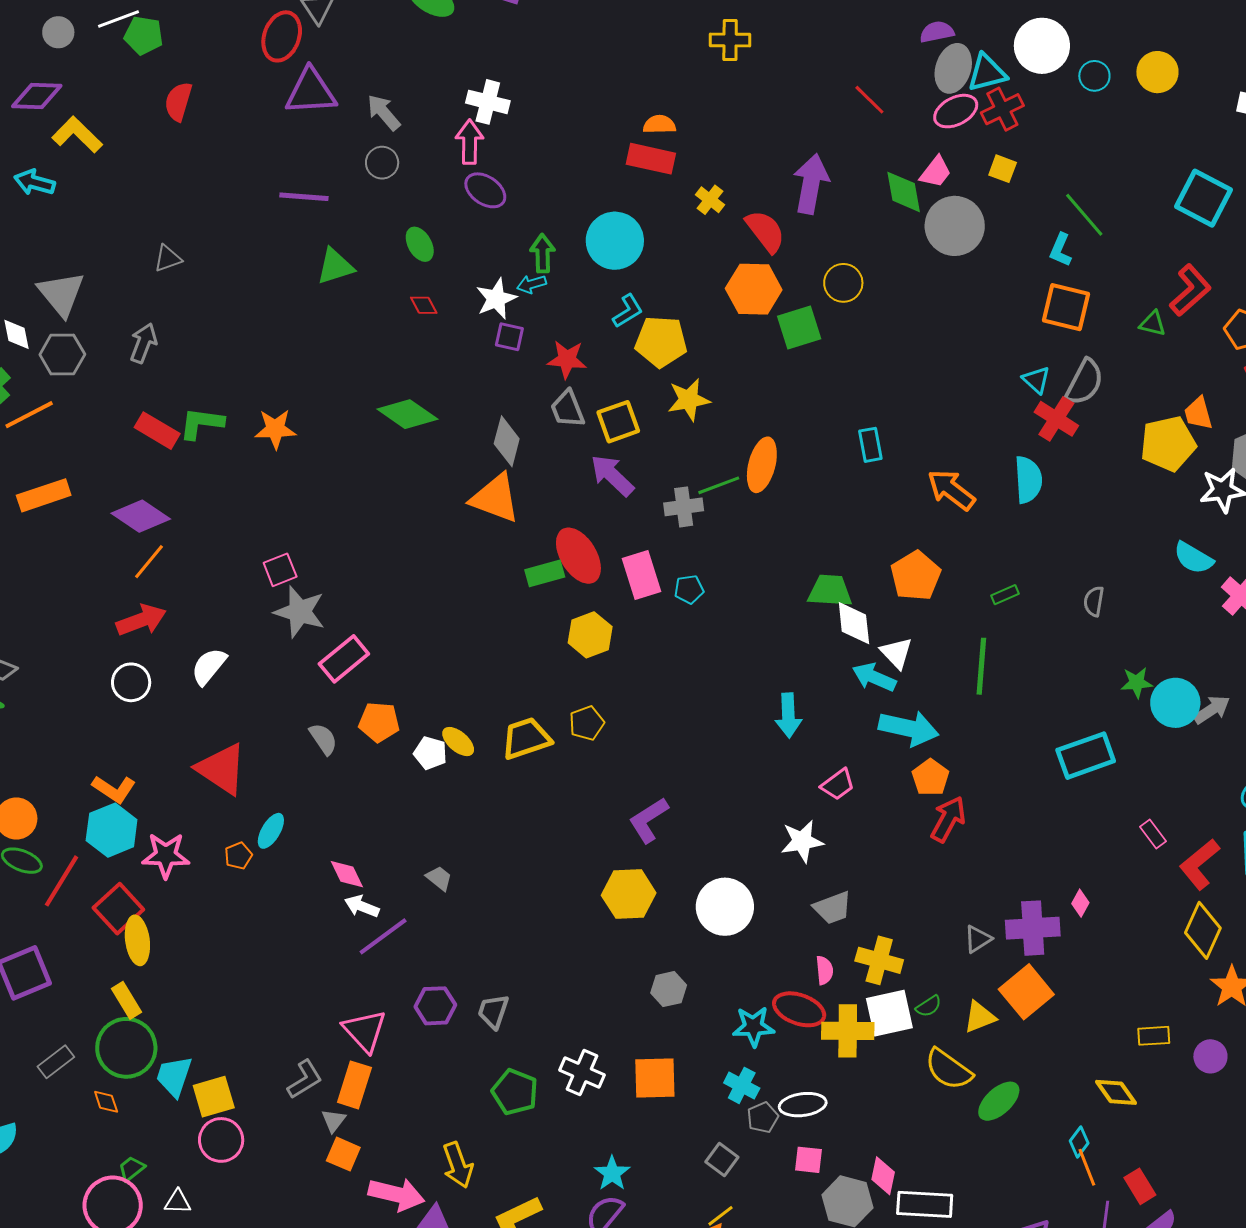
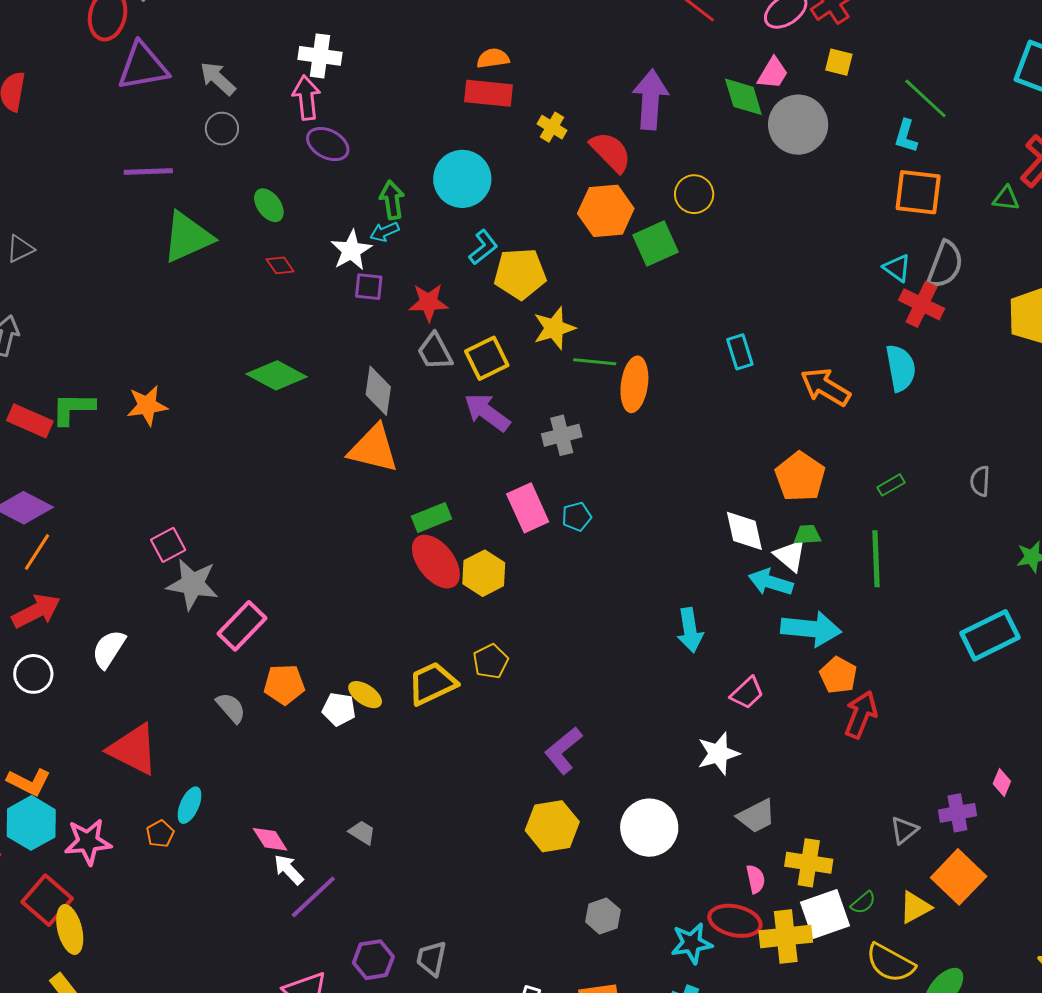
green triangle: (335, 266) -> (187, 237), size x1.4
green line: (719, 485) -> (595, 362), moved, turned 33
red ellipse: (578, 556) -> (436, 562), moved
green trapezoid: (830, 591) -> (807, 535), moved, size x0.6
white arrow: (362, 906) -> (289, 870), turned 32
purple cross: (1033, 928) -> (957, 813), size x0.7

